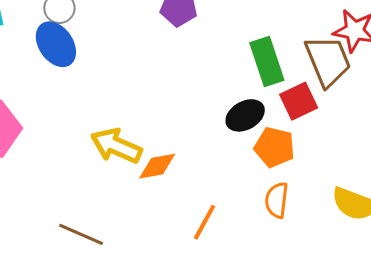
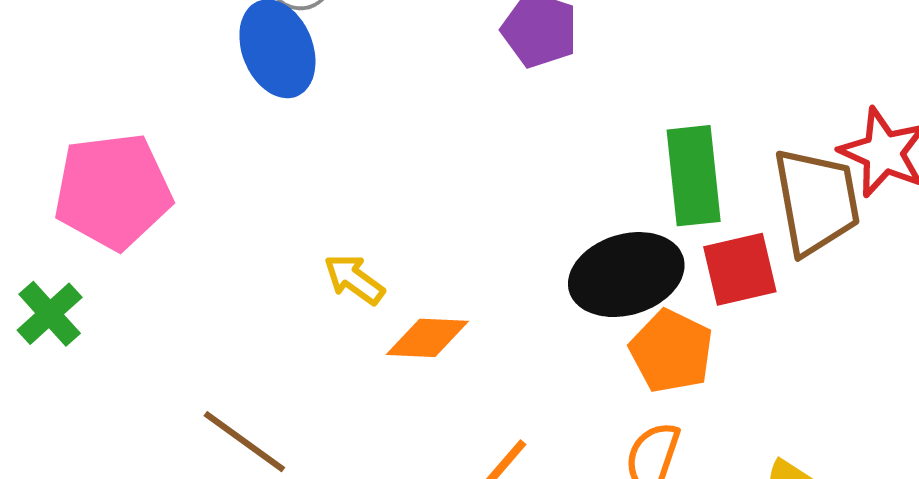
black ellipse: (245, 115) -> (626, 275), size x1.4
yellow arrow: (116, 146) -> (354, 279), size x0.6

